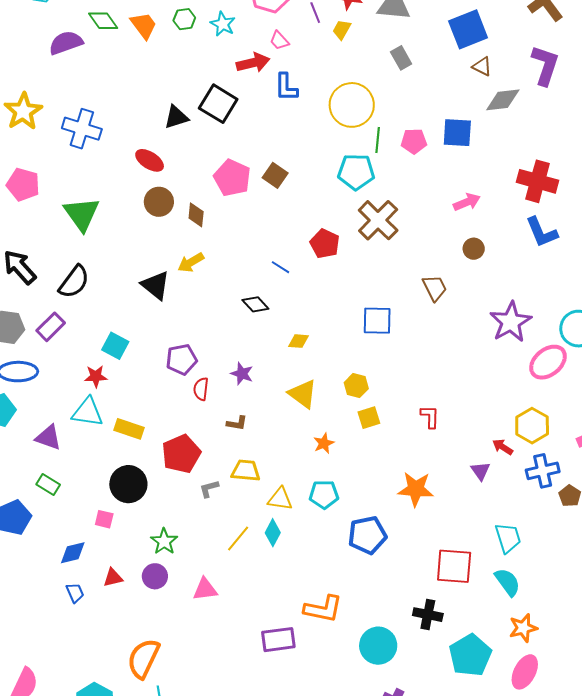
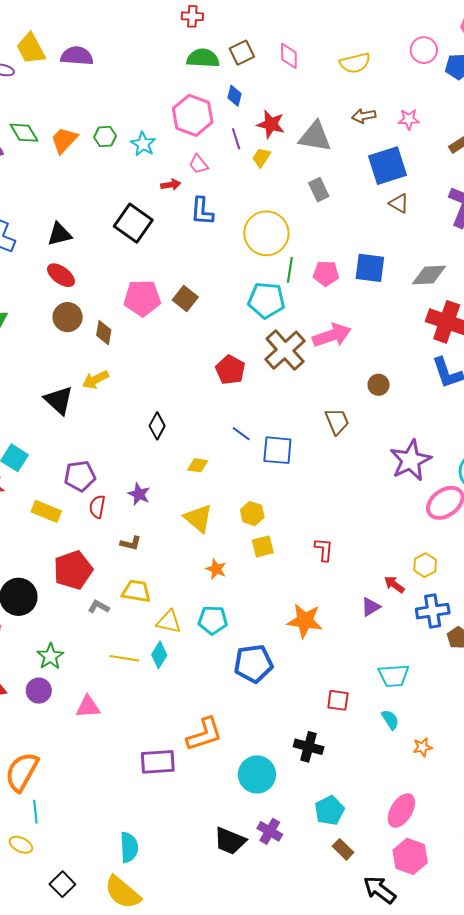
orange trapezoid: (144, 25) -> (64, 140), turned -104
red arrow: (253, 63) -> (171, 185), size x0.6
gray diamond: (503, 100) -> (429, 275), moved
black triangle: (176, 117) -> (59, 234), moved
pink pentagon: (232, 178) -> (142, 298), turned -30
pink arrow: (467, 202) -> (332, 335), moved, size x1.4
blue line: (281, 267) -> (241, 434), moved
black diamond: (255, 304) -> (157, 426), turned 68
yellow hexagon: (532, 426) -> (425, 565), size x0.7
yellow rectangle: (129, 429) -> (46, 511), moved
orange star: (324, 443) -> (216, 569), turned -30
purple triangle: (480, 471) -> (371, 607), turned 30
gray L-shape: (209, 489) -> (99, 607), turned 40
yellow line: (238, 538) -> (124, 658), turned 56
cyan trapezoid: (508, 538) -> (394, 676), turned 100
red square: (454, 566) -> (338, 700), size x0.6
cyan semicircle: (507, 582) -> (390, 720), size x0.7
orange L-shape: (323, 609) -> (204, 734), turned -33
orange star: (523, 628) -> (423, 747), moved, size x0.7
cyan pentagon: (470, 655) -> (329, 810), moved, size x0.7

